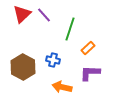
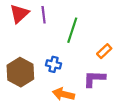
purple line: (44, 15) -> (44, 15), turned 35
orange rectangle: (88, 48) -> (104, 51), moved

